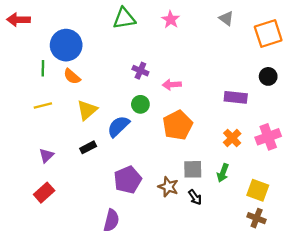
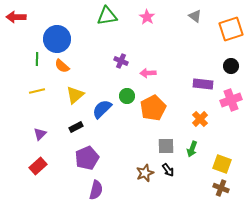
green circle: (140, 104) -> (127, 96), moved
pink cross: (268, 137) -> (231, 100), moved
purple pentagon: (128, 180) -> (87, 158), moved
brown star: (168, 187) -> (145, 173), moved, turned 30

